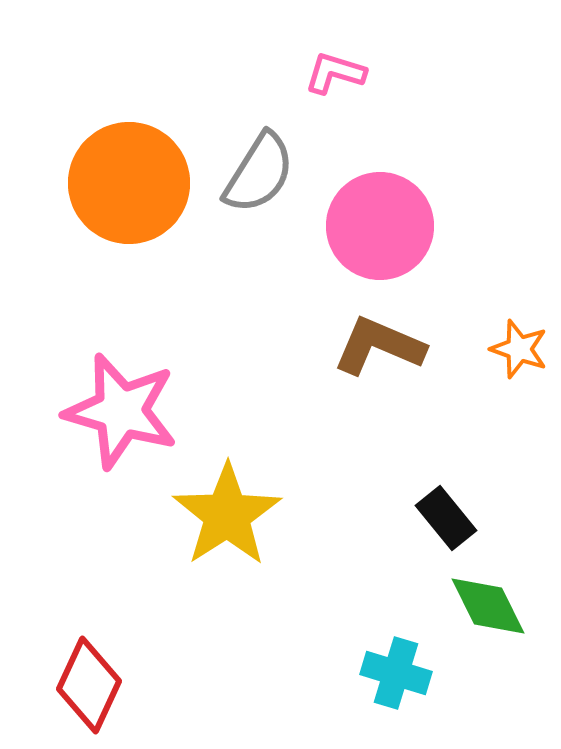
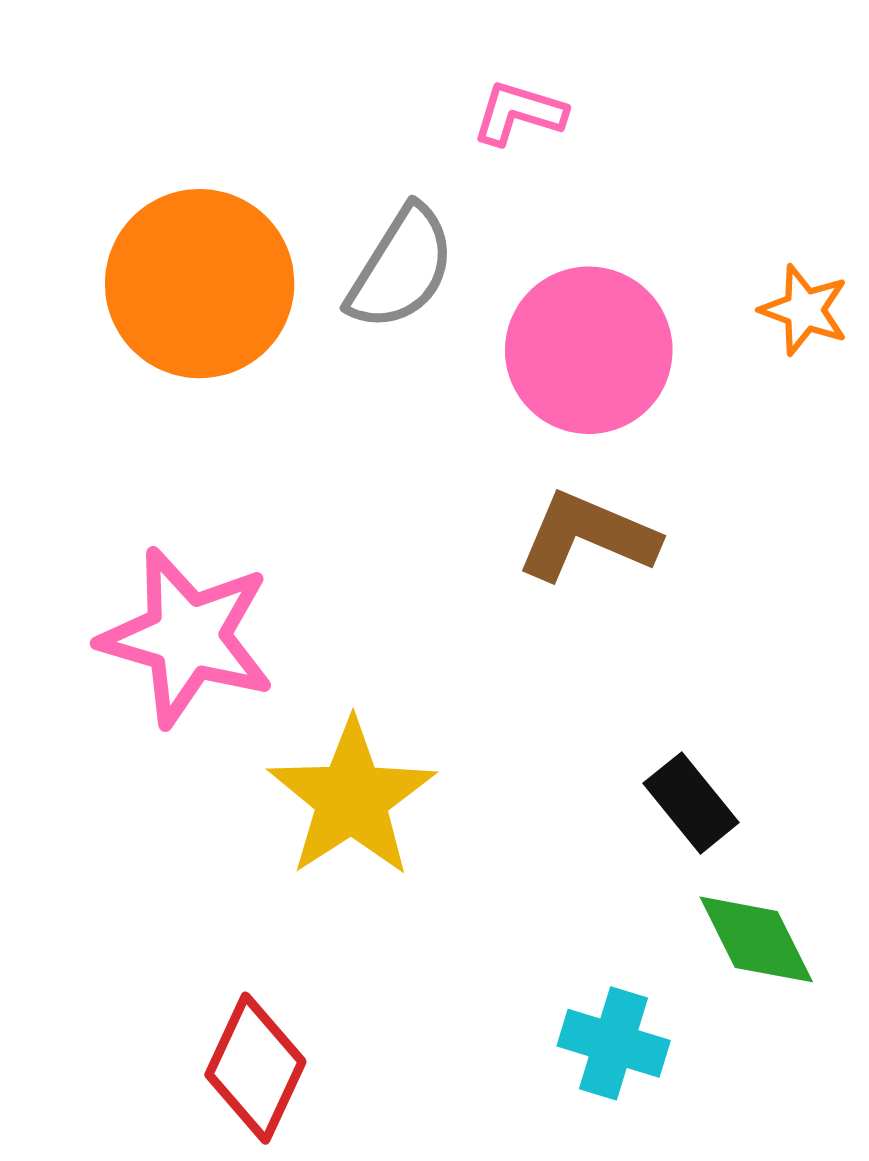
orange star: (519, 349) -> (804, 310), moved
red diamond: (89, 685) -> (255, 1068), moved

